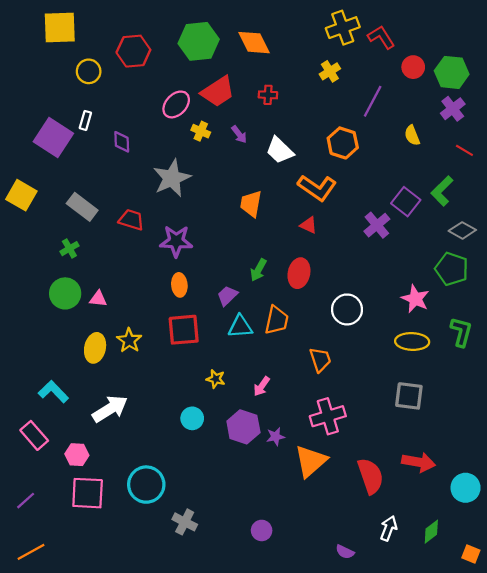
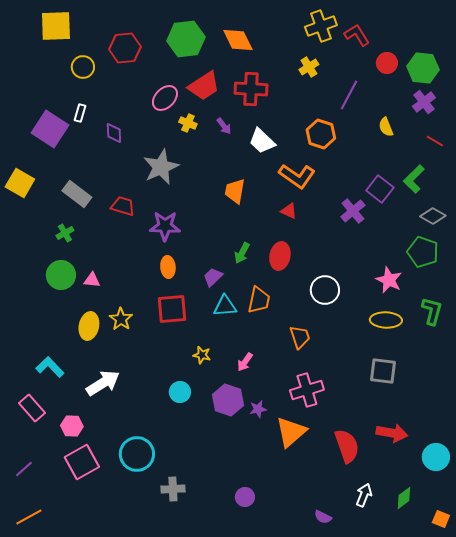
red cross: (268, 95) -> (251, 89), size x1.8
pink square: (88, 493) -> (82, 462), turned -32
gray cross: (185, 522) -> (173, 489), turned -30

